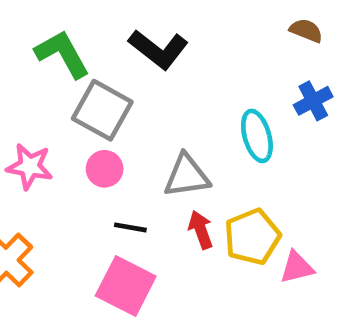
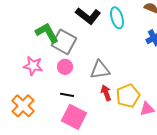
green L-shape: (62, 54) -> (47, 33), moved
cyan ellipse: (257, 136) -> (117, 18), moved
black line: (130, 227) -> (67, 95), moved

